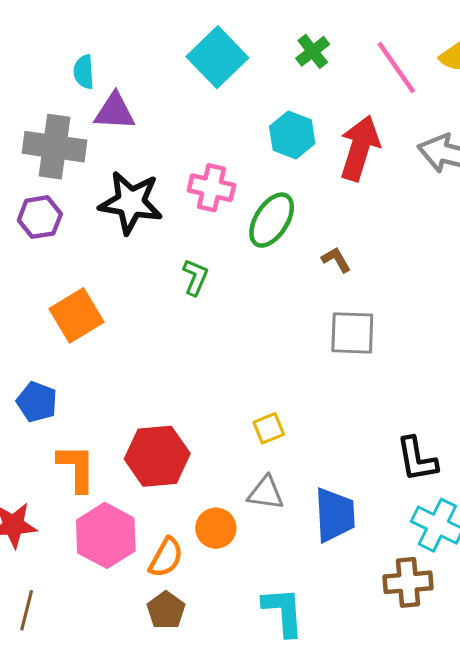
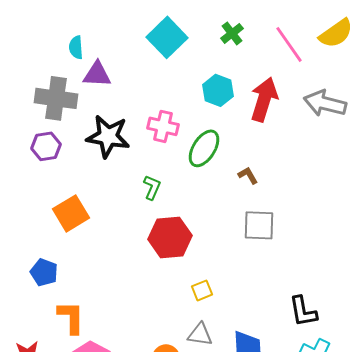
red hexagon: (157, 456) -> (170, 237), moved

